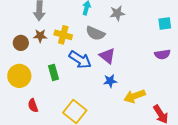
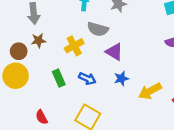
yellow cross: (63, 35) -> (74, 46), moved, turned -36
blue arrow: (80, 60) -> (87, 79), moved, size x0.7
yellow circle: (19, 76) -> (16, 76), moved

